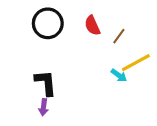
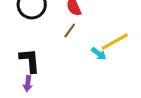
brown line: (119, 36) -> (70, 31), moved

